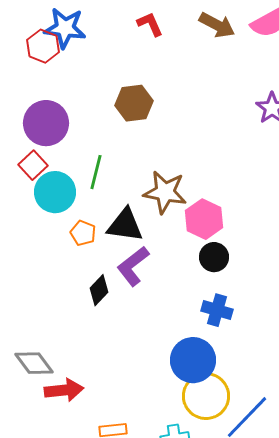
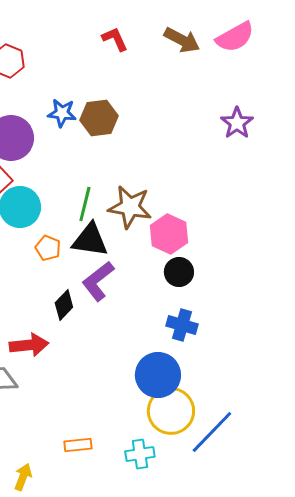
blue star: (65, 28) -> (62, 113), moved, size x0.7
green line: (96, 172) -> (85, 204), moved
red arrow: (64, 390) -> (29, 345), moved

